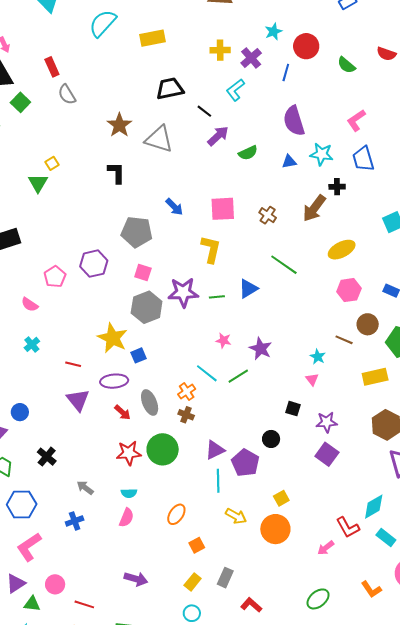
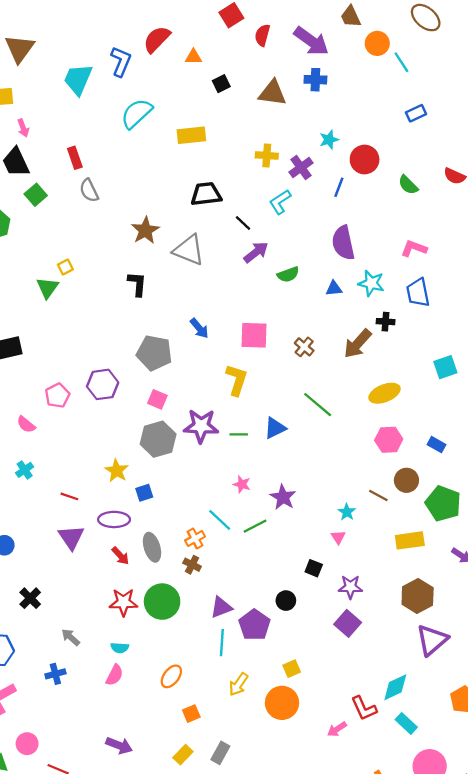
pink L-shape: (356, 120) -> (414, 248), turned 50
yellow star: (113, 338) -> (117, 471), size x0.7
yellow arrow: (236, 516) -> (238, 684), turned 90

